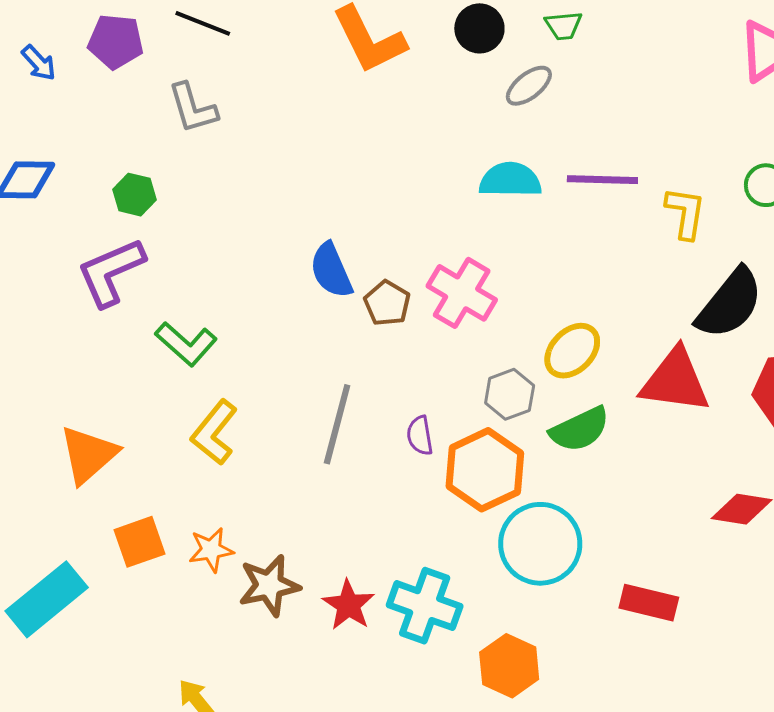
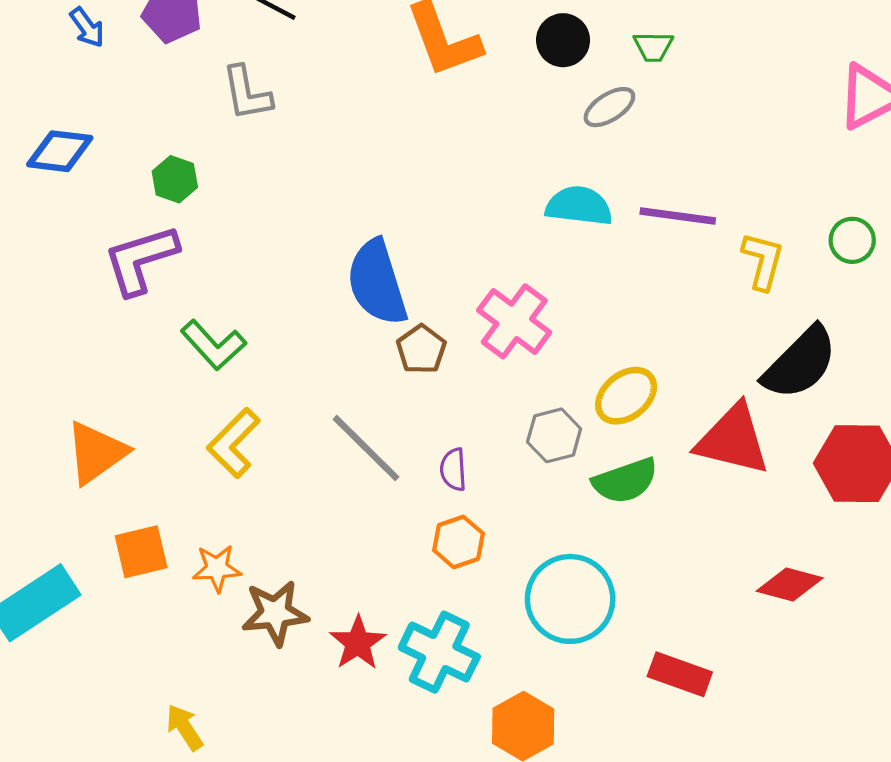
blue semicircle: (331, 270) -> (377, 283), size x1.4
brown pentagon: (387, 303) -> (421, 349), moved
gray line: (337, 424) -> (366, 448), turned -66
orange hexagon: (485, 470) -> (459, 542), moved, size x0.6

